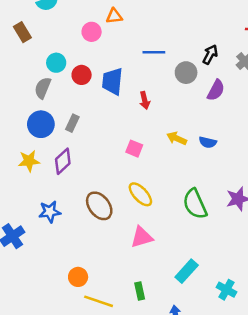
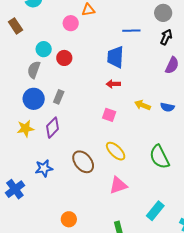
blue line: (154, 52) -> (131, 31), moved
gray circle: (186, 73) -> (163, 13), moved
blue trapezoid: (112, 81) -> (115, 57), moved
red arrow: (145, 100) -> (113, 84), moved, turned 104

